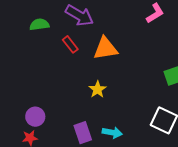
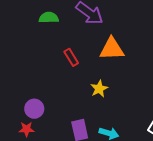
red rectangle: (70, 44) -> (71, 57), moved

